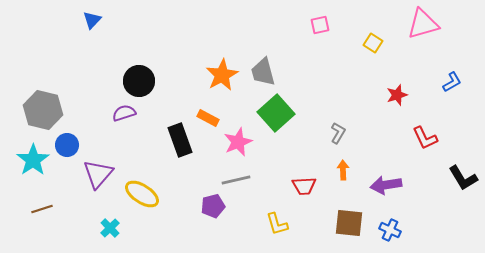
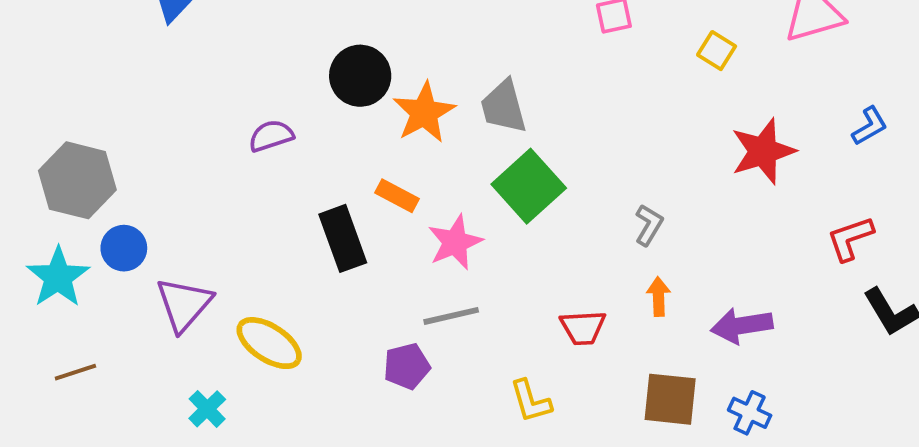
black circle: (139, 81) -> (360, 76), moved
red star: (397, 95) -> (763, 151), size x1.6
purple semicircle: (124, 113) -> (271, 136), moved
red L-shape: (425, 138) -> (850, 238), moved, turned 96

